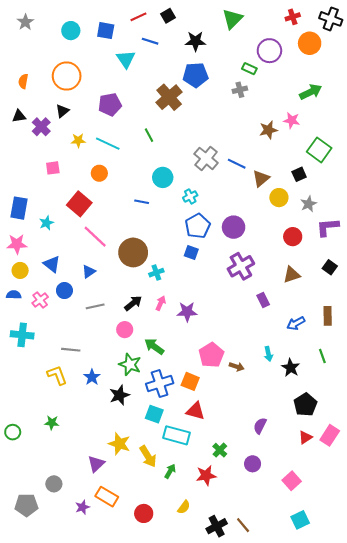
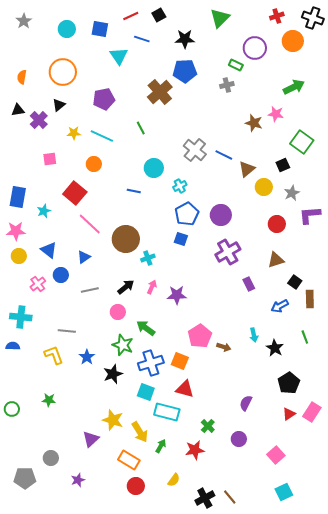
brown star: (268, 130) -> (254, 123), turned 30
black square: (330, 267) -> (295, 282), moved
blue semicircle: (14, 295) -> (13, 346), moved
orange rectangle: (107, 497) -> (129, 460), moved

